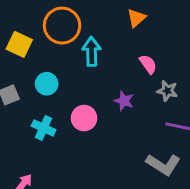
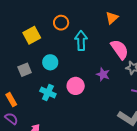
orange circle: (62, 26) -> (61, 23), size x0.6
yellow square: (19, 44) -> (32, 35), turned 36
pink semicircle: (148, 64) -> (120, 49), size x1.5

